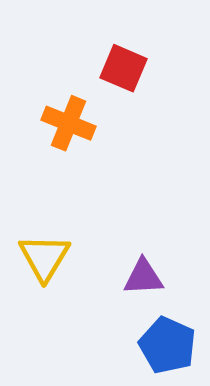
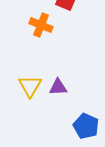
purple triangle: (143, 277) -> (58, 87), moved

